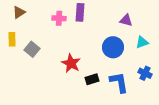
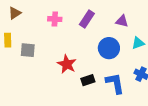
purple rectangle: (80, 12) -> (87, 19), moved, turned 30
gray square: (32, 49) -> (28, 50), turned -35

